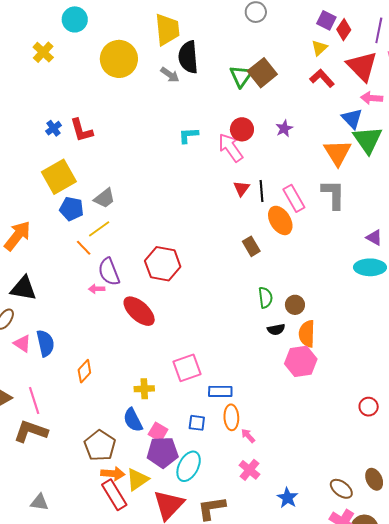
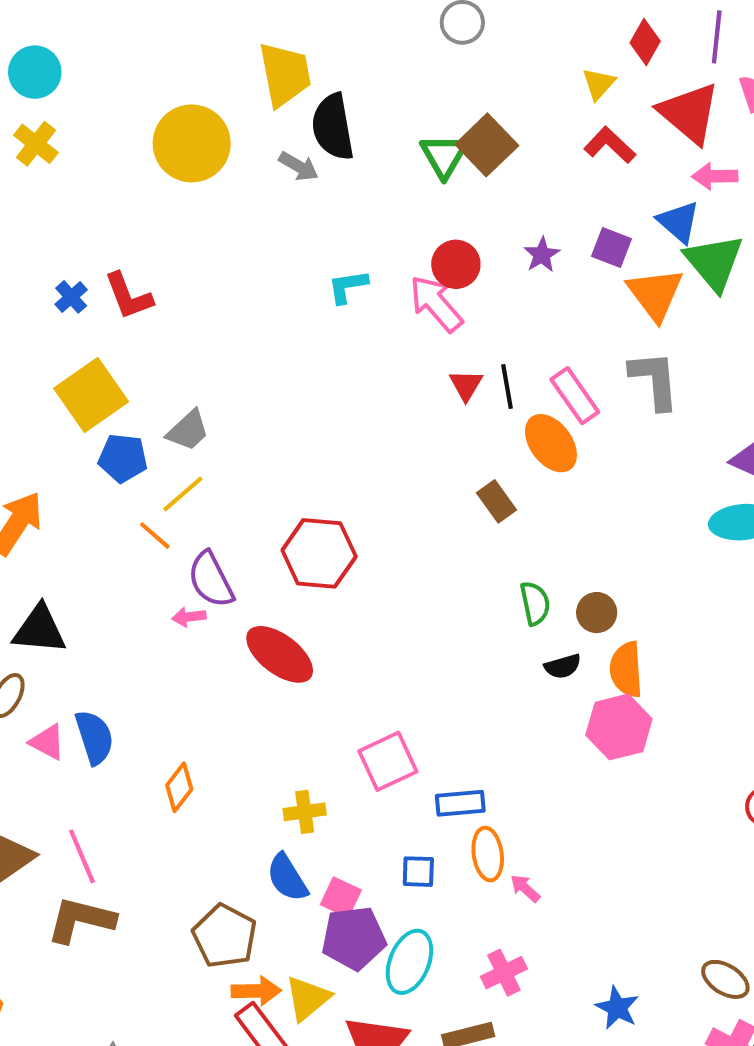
cyan circle: (75, 19) -> (35, 72), moved
purple square: (326, 20) -> (611, 247), moved
pink cross: (249, 470) -> (504, 973), moved, turned 30

